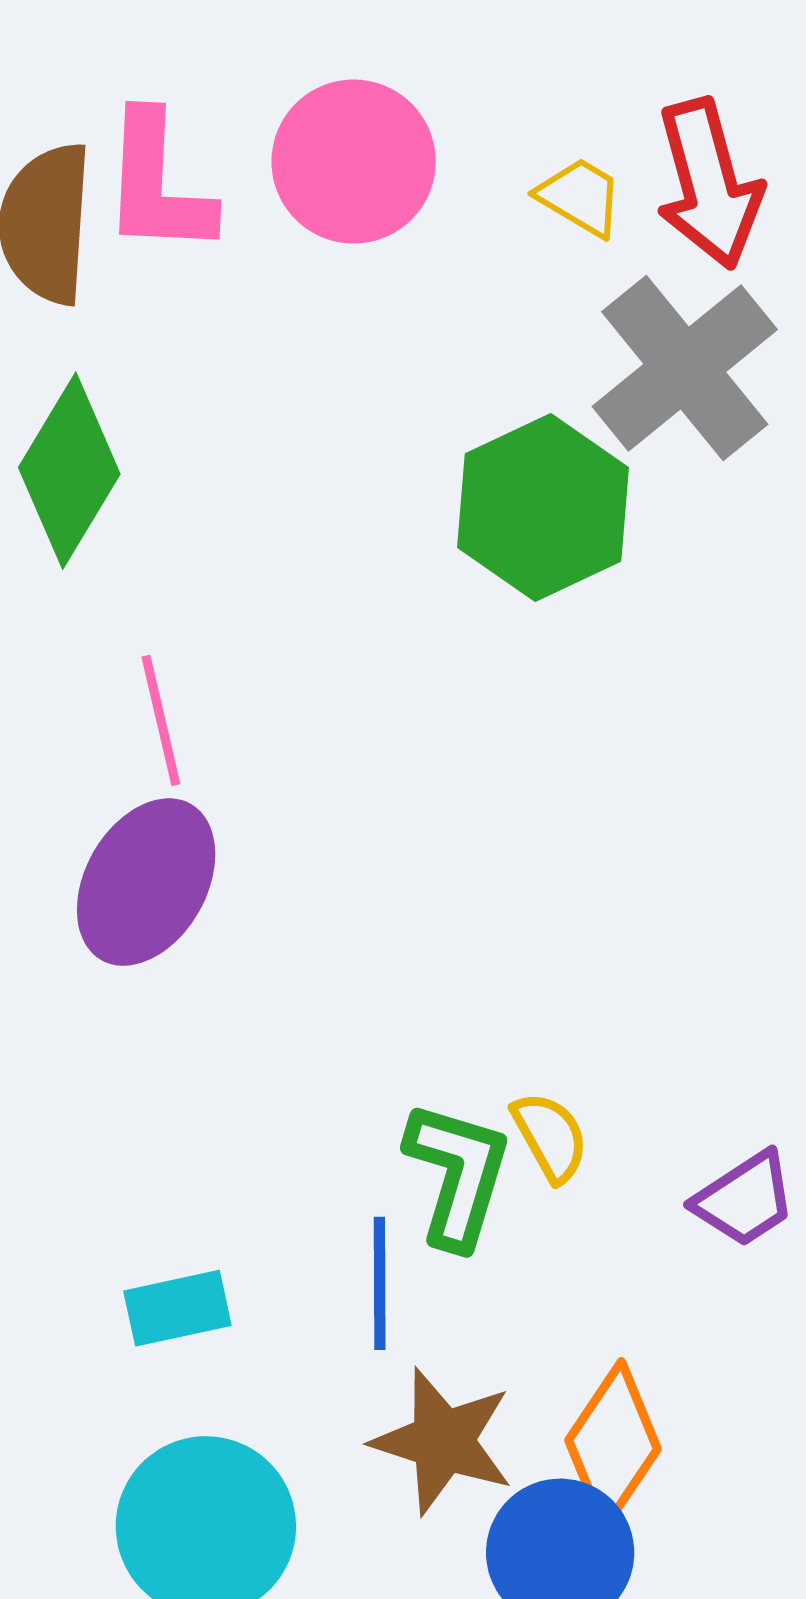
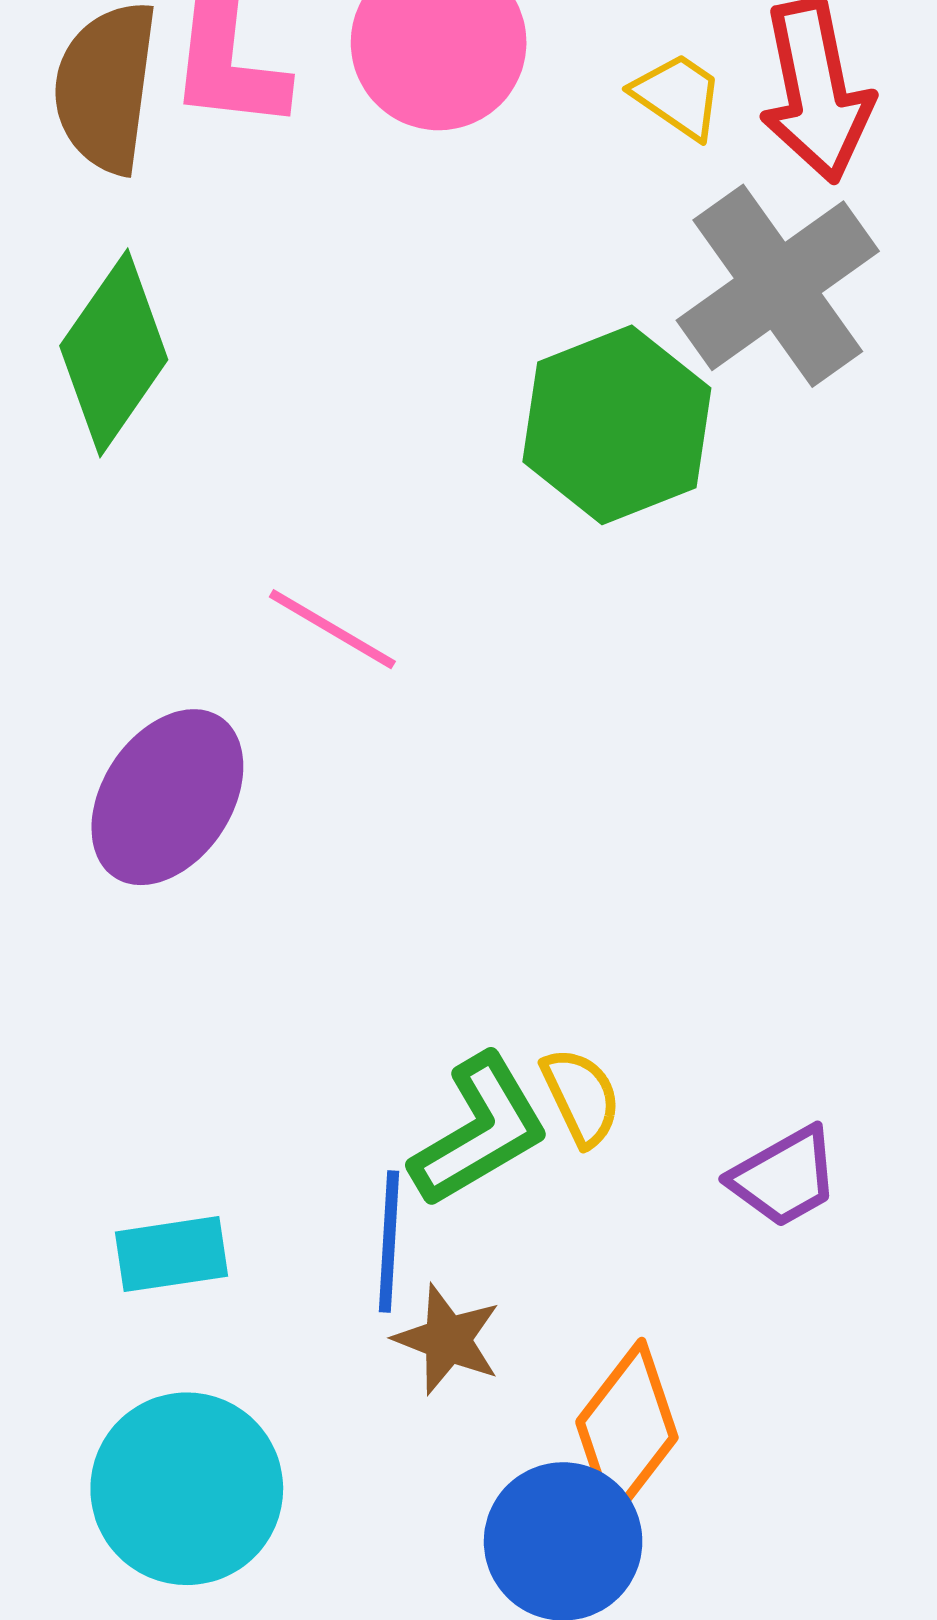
pink line: (161, 720) -> (332, 629), moved, turned -50
green L-shape: (458, 1174) -> (480, 1131), turned 39
brown star: (443, 1441) -> (447, 1339), moved, size x0.7

